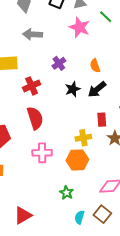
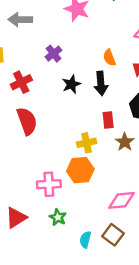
orange semicircle: (95, 66) -> (109, 58), moved
black arrow: (97, 89) -> (101, 83), turned -54
pink cross: (42, 153) -> (49, 184), moved
green star: (67, 193) -> (58, 217), moved
red triangle: (23, 215) -> (16, 218), moved

